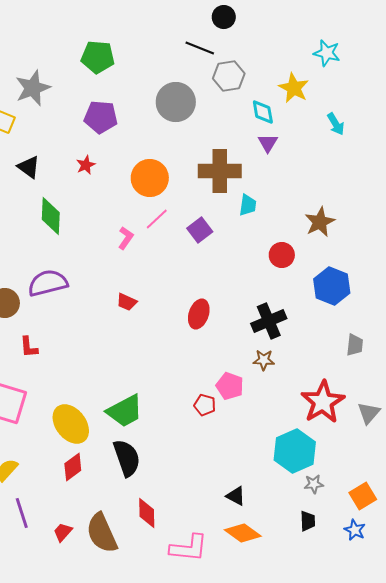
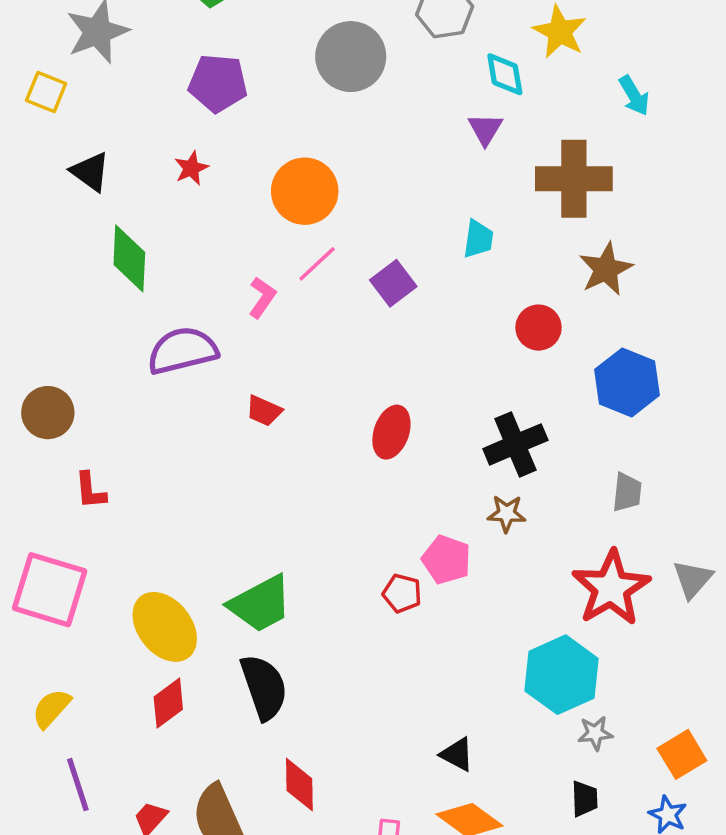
purple triangle: (268, 143) -> (485, 129), moved
brown cross: (220, 171) -> (574, 179), moved
purple semicircle: (48, 283) -> (182, 351), moved
gray trapezoid: (355, 345) -> (627, 492), moved
gray triangle: (369, 413) -> (693, 579), moved

